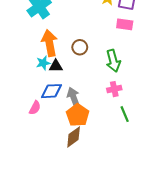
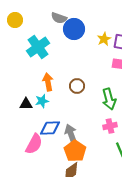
orange arrow: (50, 43) -> (48, 82), size x0.7
black triangle: (56, 66) -> (26, 104), moved
pink semicircle: (35, 108) -> (34, 144), size x1.5

